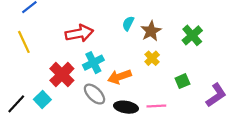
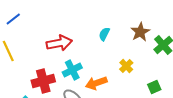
brown star: (151, 31) -> (140, 32), moved
red cross: (62, 75) -> (43, 81), turned 30

